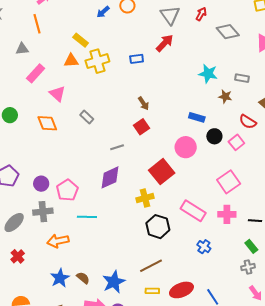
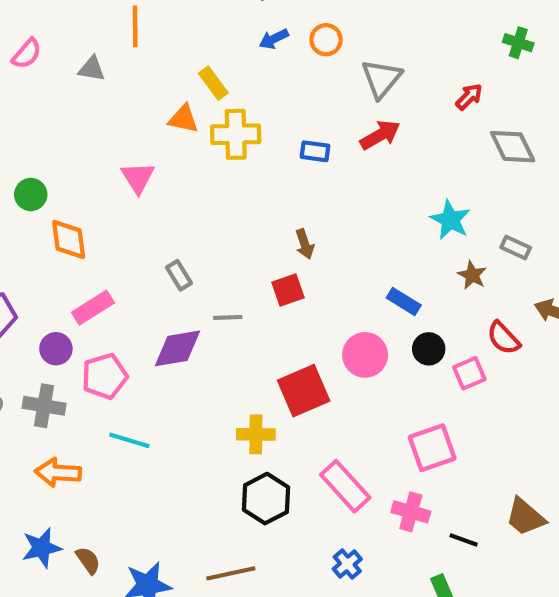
gray triangle: (170, 15) -> (381, 79), moved
pink rectangle: (36, 73) -> (93, 308), moved
gray rectangle: (87, 117) -> (179, 275), moved
orange diamond: (47, 123) -> (69, 239), moved
purple diamond: (110, 177) -> (177, 348), moved

